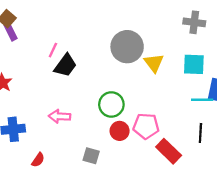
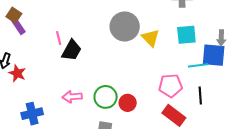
pink line: (53, 50) -> (59, 38), turned -32
green circle: (111, 104) -> (106, 97), moved
pink pentagon: (146, 126) -> (171, 86), moved

